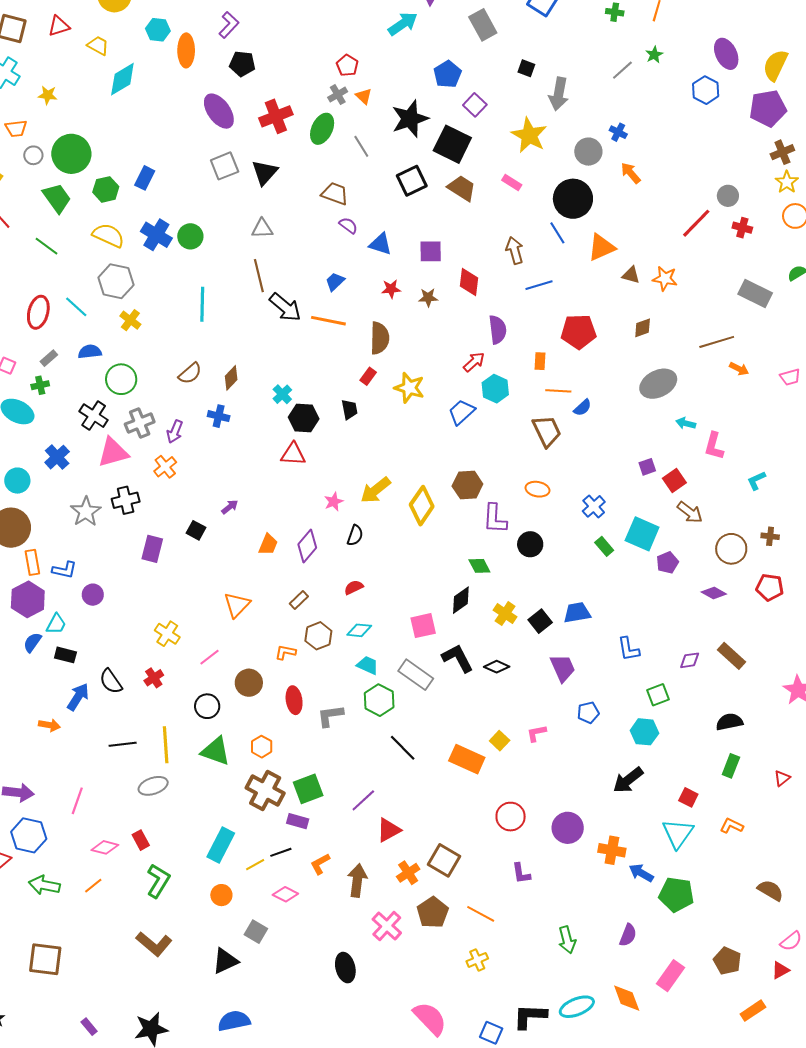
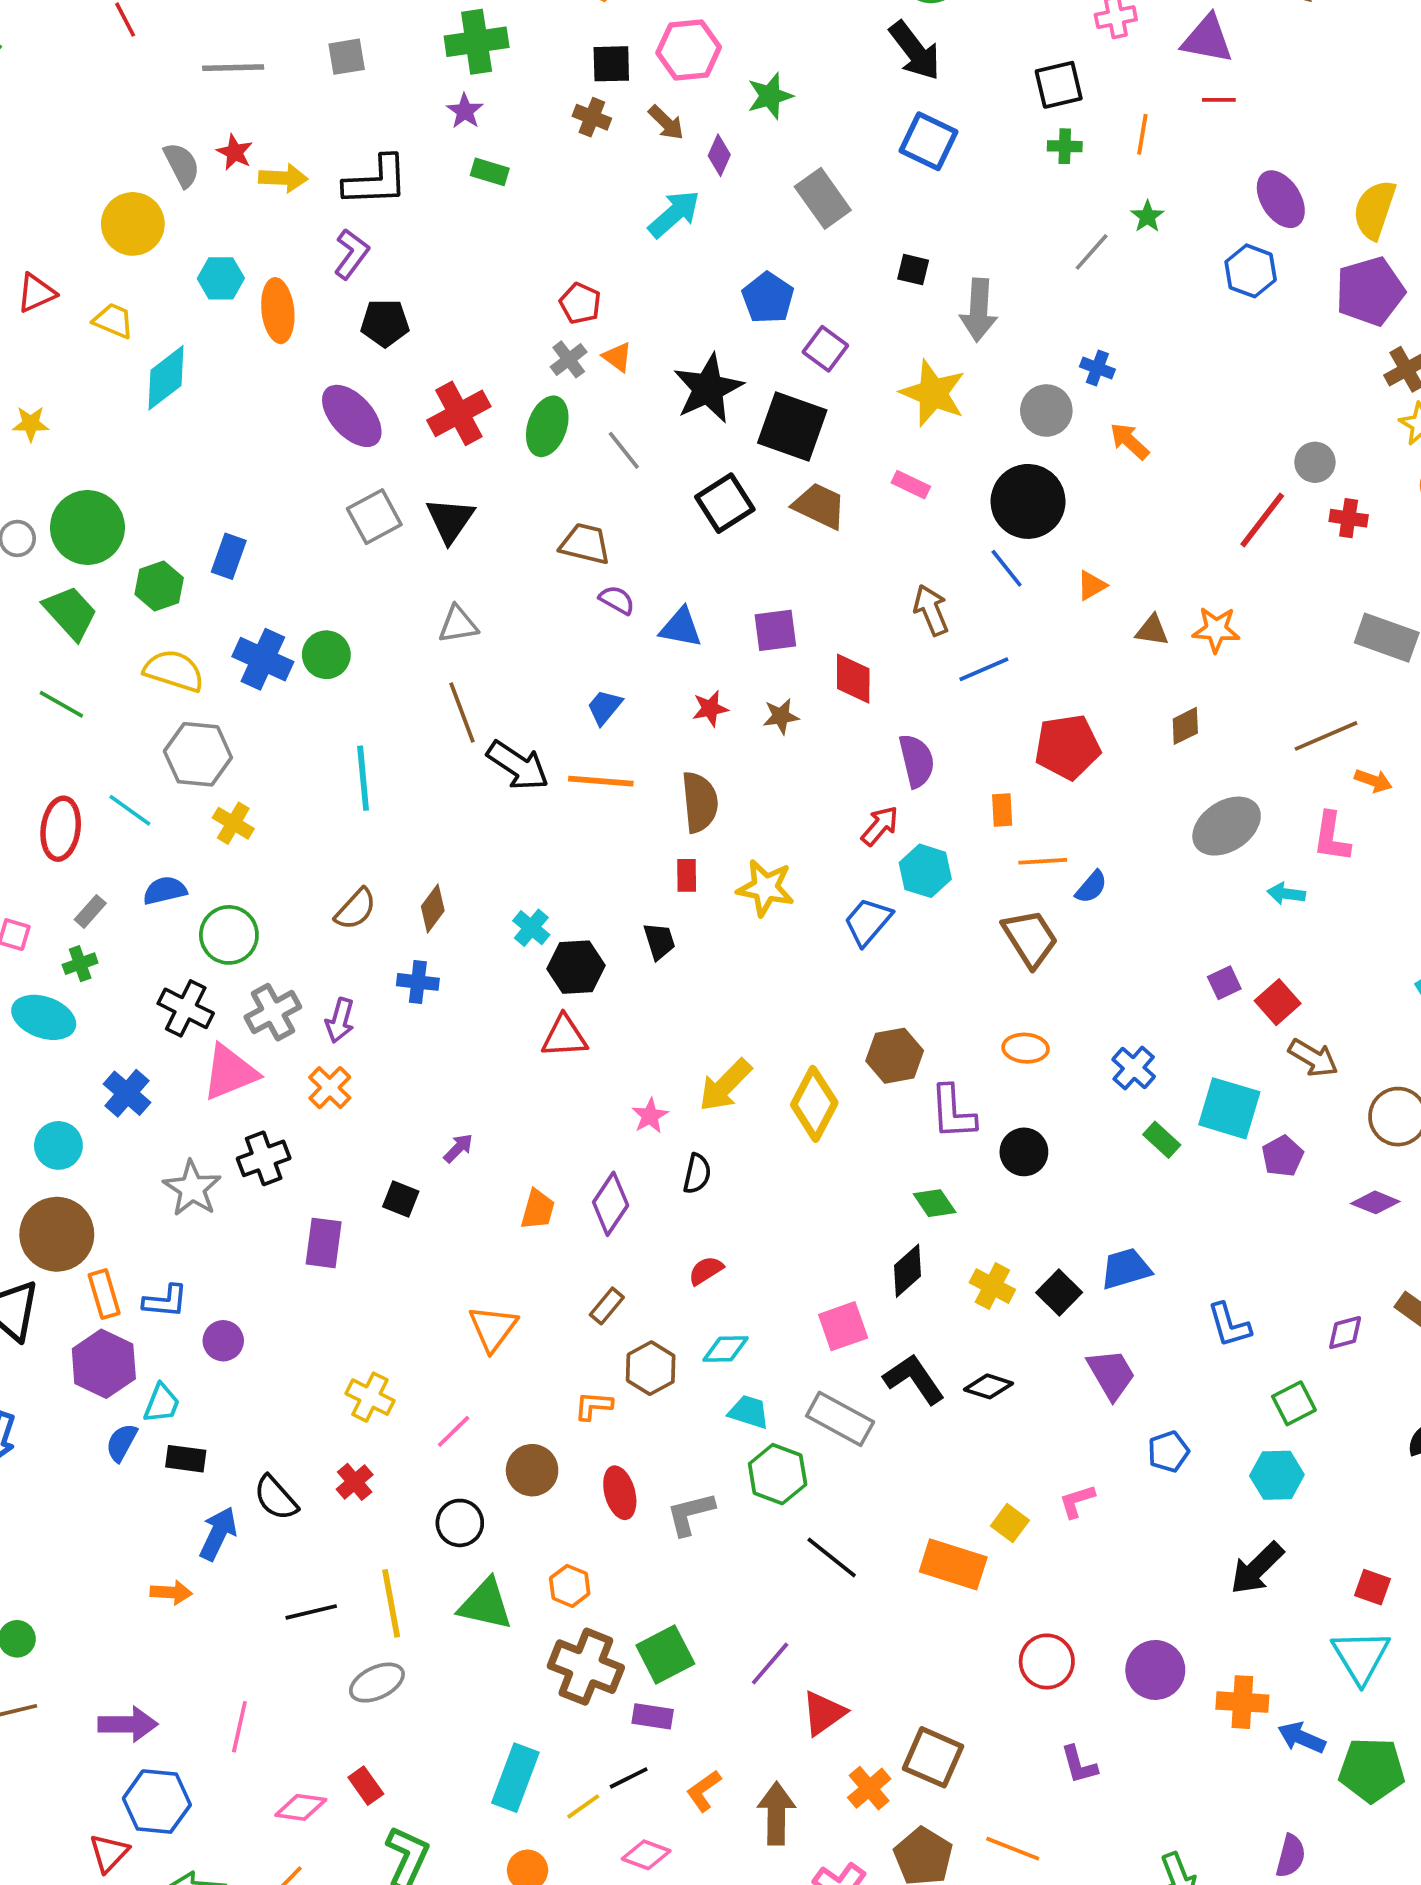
orange triangle: (602, 247) -> (1092, 585), size x0.6
red rectangle: (368, 376) -> (687, 875), turned -30
pink L-shape: (714, 446) -> (1332, 837), moved

